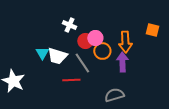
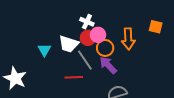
white cross: (69, 25) -> (87, 22), moved
white trapezoid: (57, 56) -> (69, 44), moved
purple arrow: (122, 62) -> (108, 65), moved, turned -42

